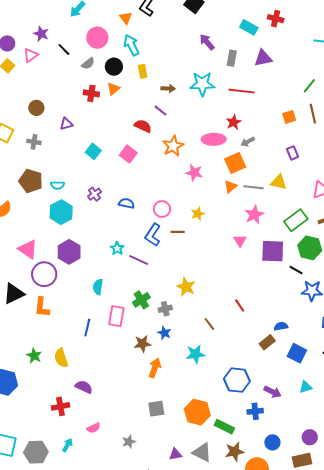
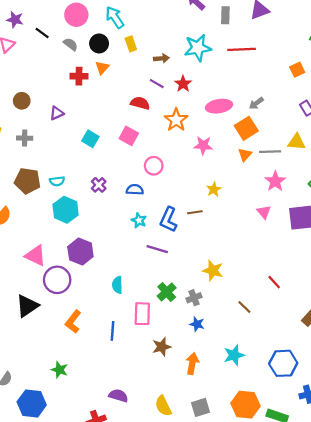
gray semicircle: (88, 63) -> (71, 44), turned -96
red star: (234, 122) -> (183, 84), moved
pink circle: (162, 209) -> (154, 166), moved
cyan star: (117, 248) -> (139, 220), moved
orange L-shape: (42, 307) -> (73, 322), moved, turned 40
brown star: (142, 344) -> (162, 347), moved
cyan star: (195, 354) -> (234, 355), moved
yellow semicircle: (61, 358) -> (163, 406), moved

